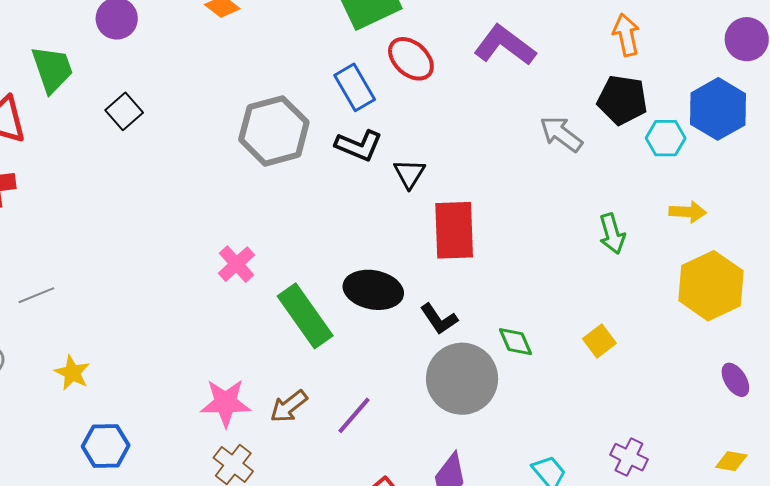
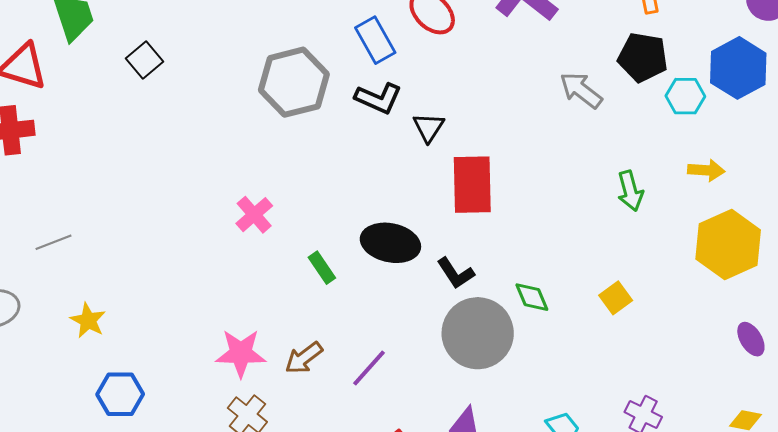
green rectangle: (305, 316) -> (322, 268), size x0.5

